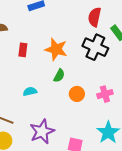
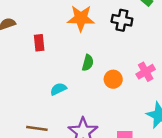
black cross: (95, 47) -> (122, 20), size x0.7
orange star: (56, 49) -> (81, 18), moved

